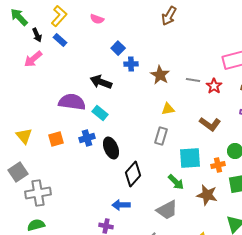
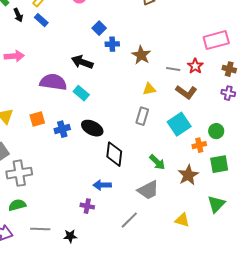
pink arrow: (33, 59) -> (14, 56), moved, turned -144
gray line: (193, 80) -> (173, 69), moved
brown L-shape: (210, 124) -> (186, 92), moved
blue cross: (87, 138) -> (62, 129), moved
black ellipse: (111, 148) -> (92, 128), turned -40
cyan square: (190, 158) -> (179, 124), moved, turned -30
black diamond: (133, 174) -> (114, 154), turned -35
brown star: (207, 195) -> (188, 175), turned 30

